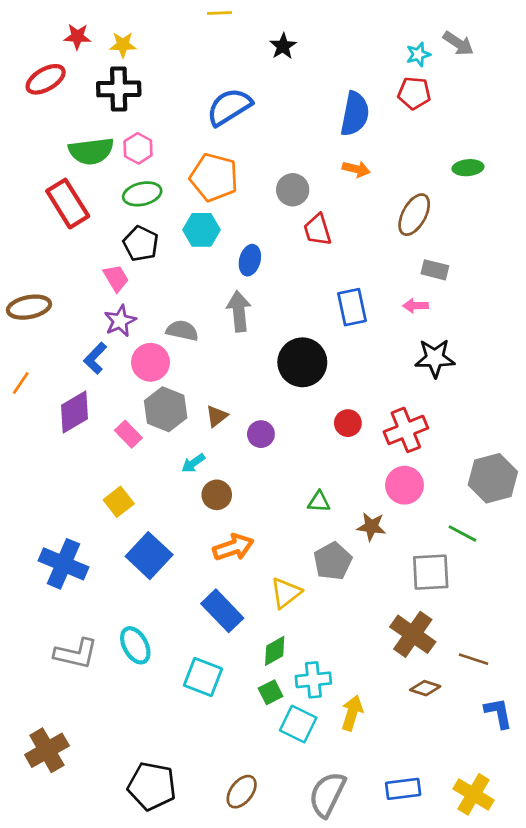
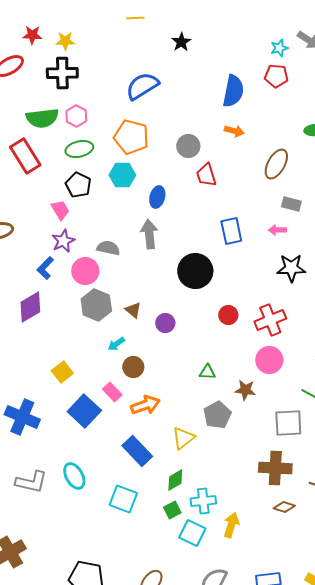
brown triangle: (217, 416) -> (133, 310), turned -42
pink rectangle: (128, 434) -> (112, 392), moved
brown cross: (413, 634) -> (275, 468), turned -32

